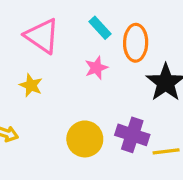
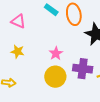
pink triangle: (42, 36) -> (18, 21), size x0.7
pink star: (96, 68) -> (56, 53), moved

